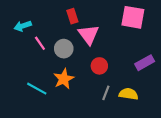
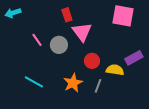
cyan arrow: (23, 26) -> (13, 13), moved
orange star: (64, 79) -> (73, 83), moved
yellow semicircle: (129, 94) -> (115, 70), moved

